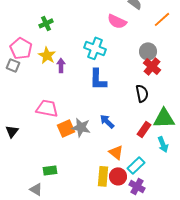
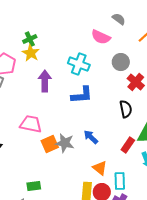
gray circle: (148, 51) -> (121, 62), moved
yellow star: (47, 55) -> (31, 53), moved
purple arrow: (61, 65) -> (45, 81), size x1.5
blue L-shape: (98, 79) -> (82, 95), turned -95
cyan rectangle: (136, 165) -> (120, 181), turned -48

